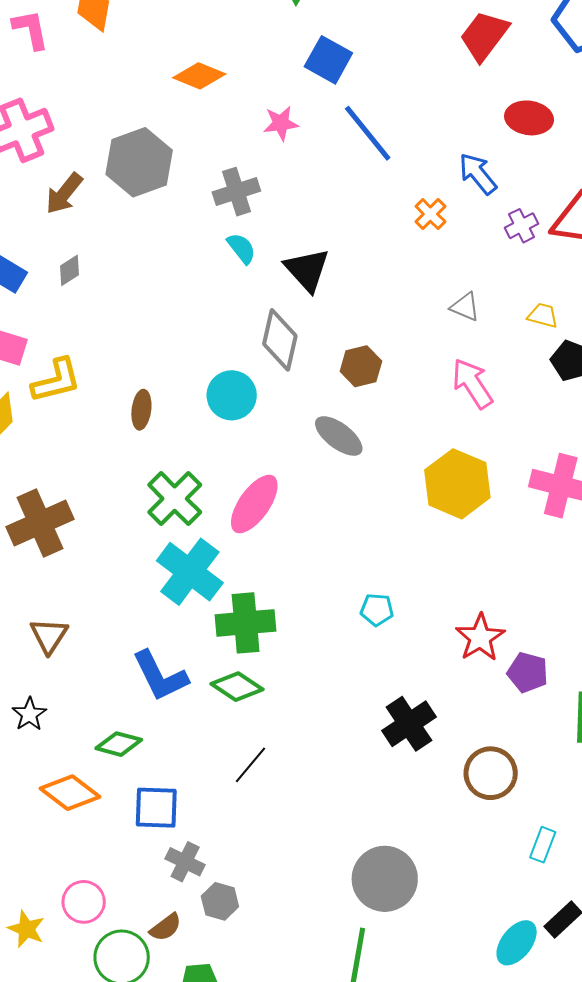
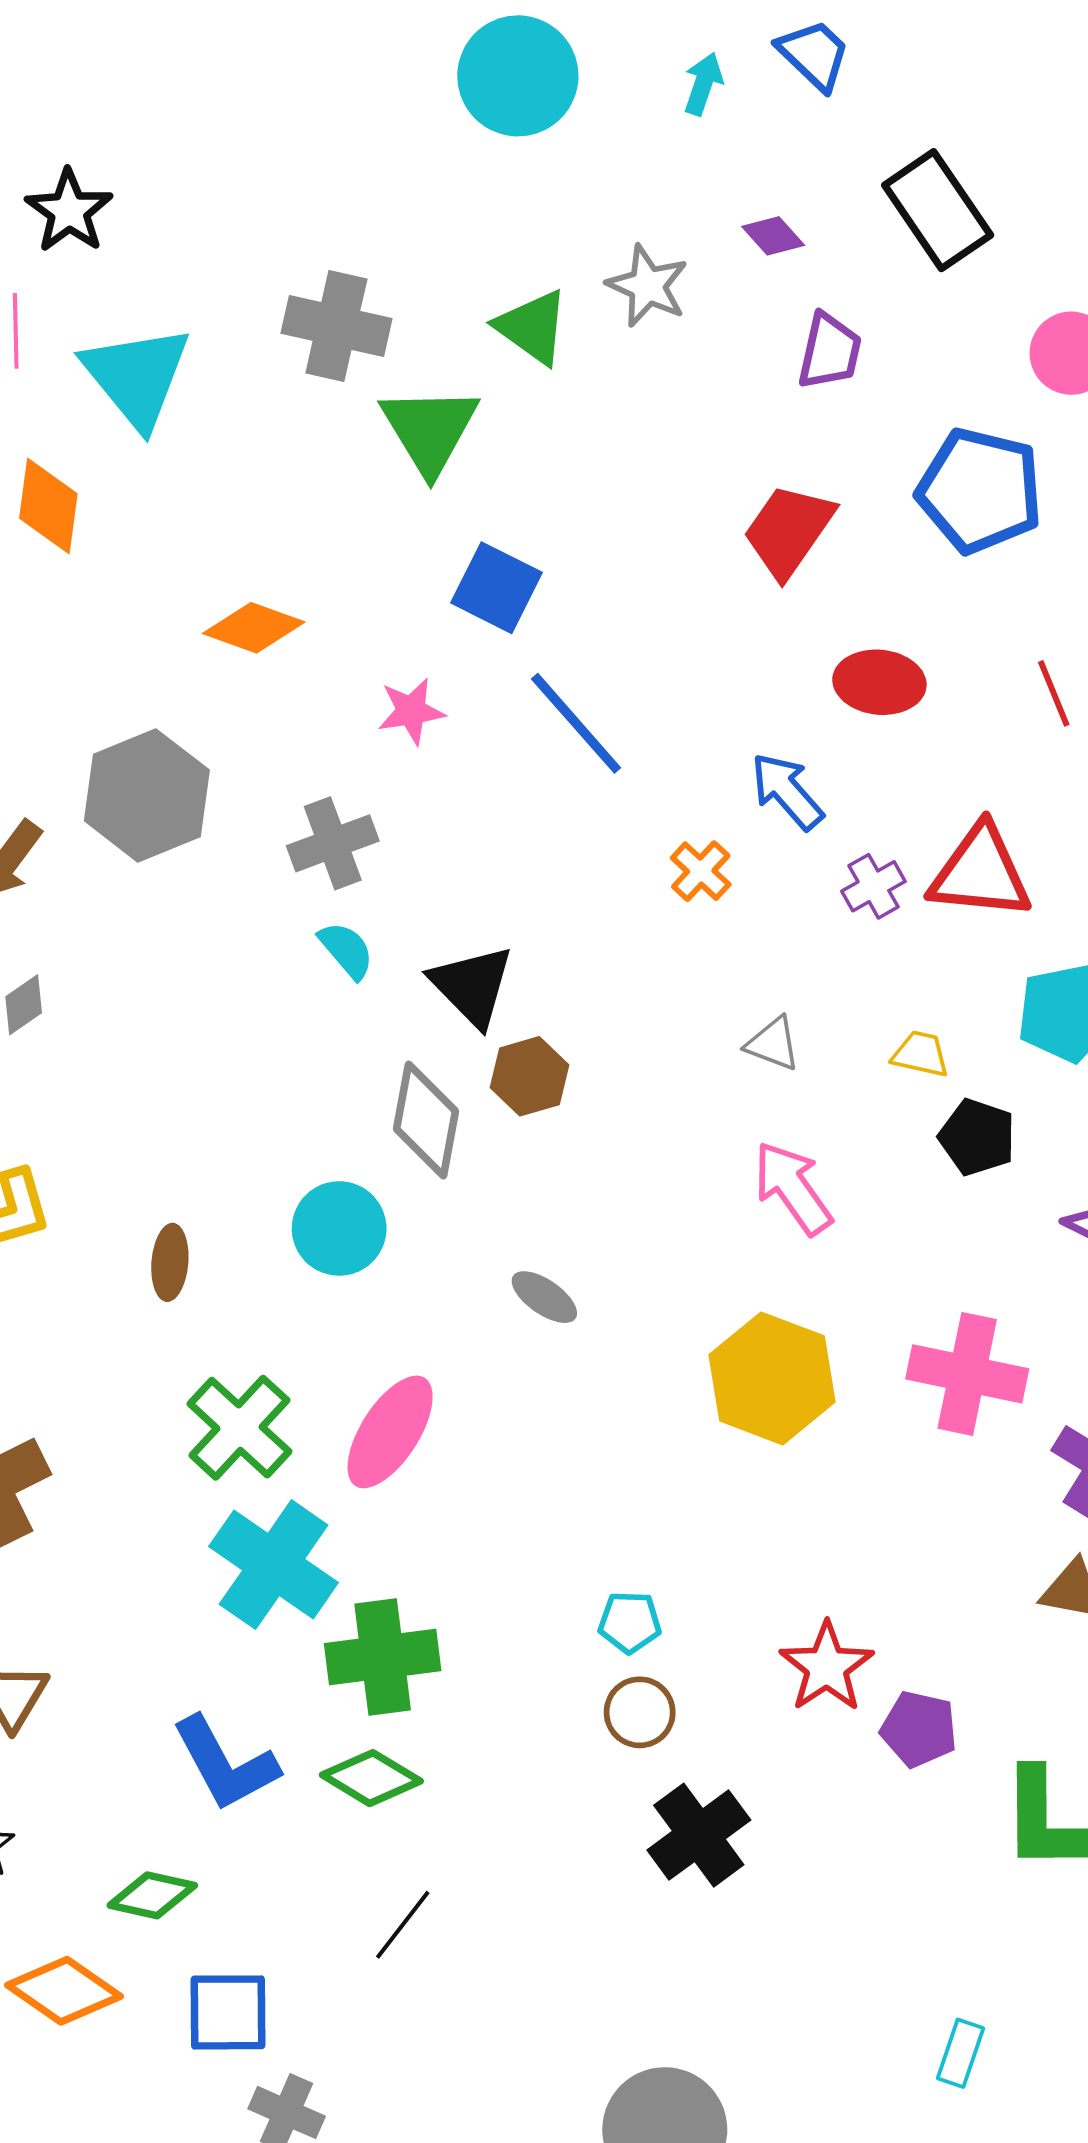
brown hexagon: (361, 366) -> (529, 1076), moved
gray ellipse: (339, 436) -> (544, 1297), size x0.7
brown circle: (491, 773) -> (640, 1712), moved, size x0.7

